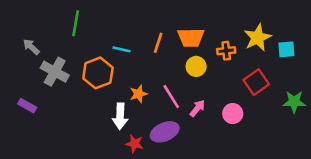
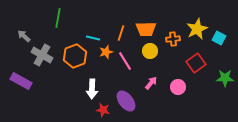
cyan square: (286, 49) -> (219, 38), turned 32
orange star: (138, 94) -> (106, 52), moved
pink line: (171, 97) -> (125, 61), moved
purple rectangle: (27, 106) -> (21, 81), size x1.5
purple ellipse: (165, 132) -> (126, 101), turned 75

